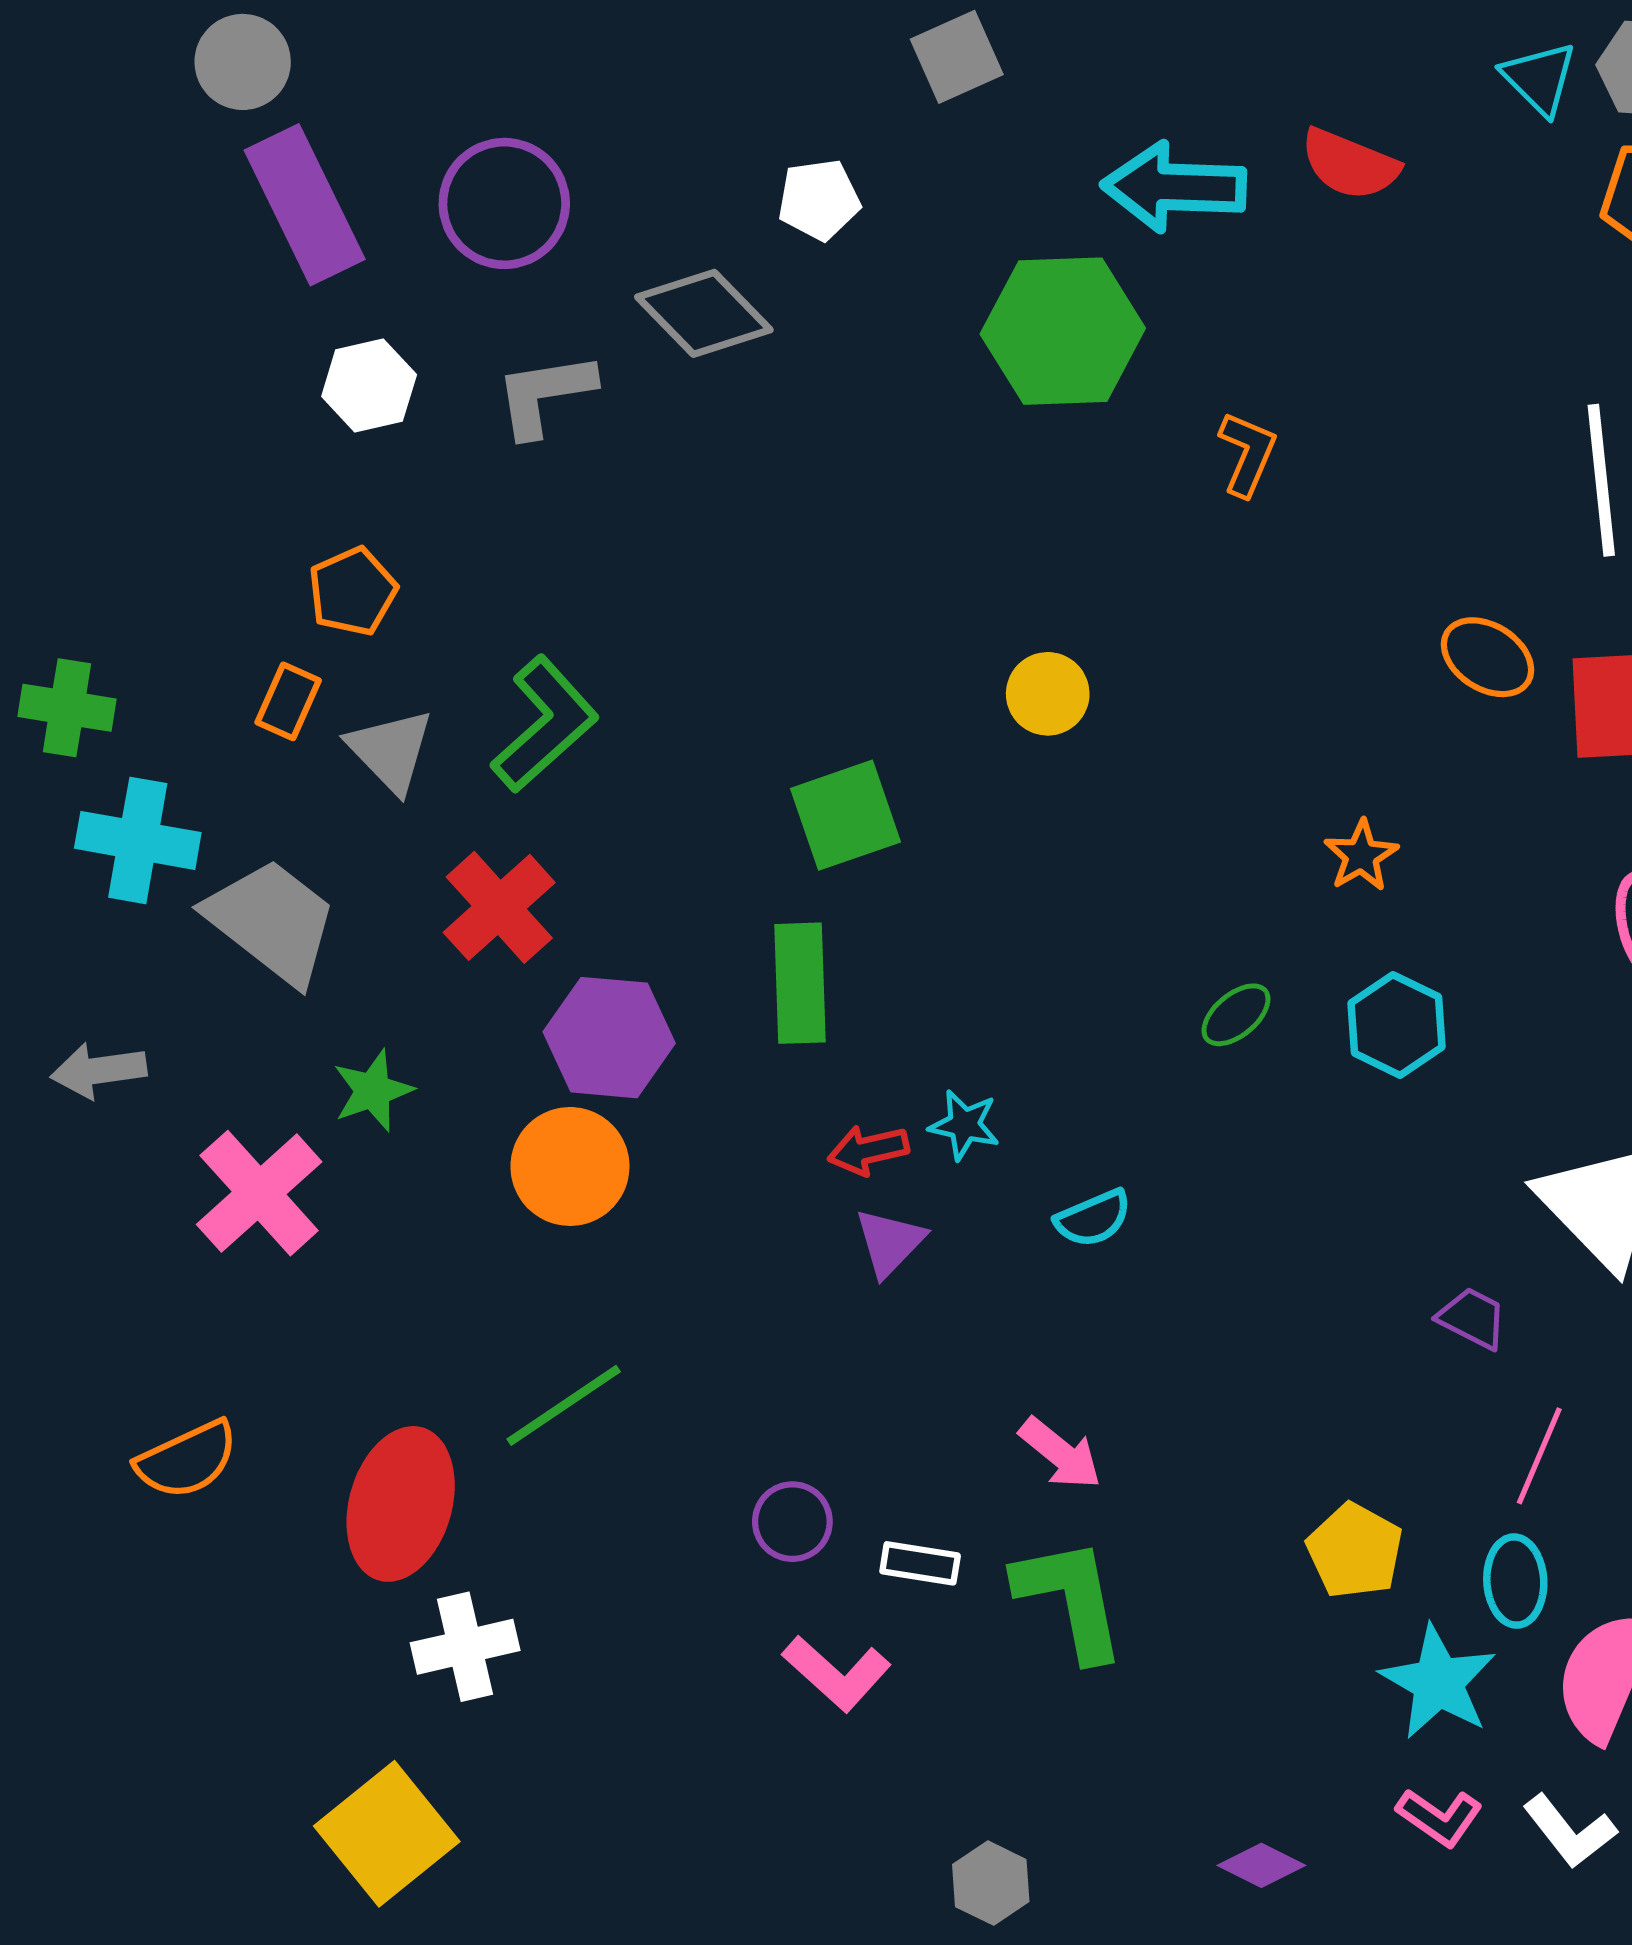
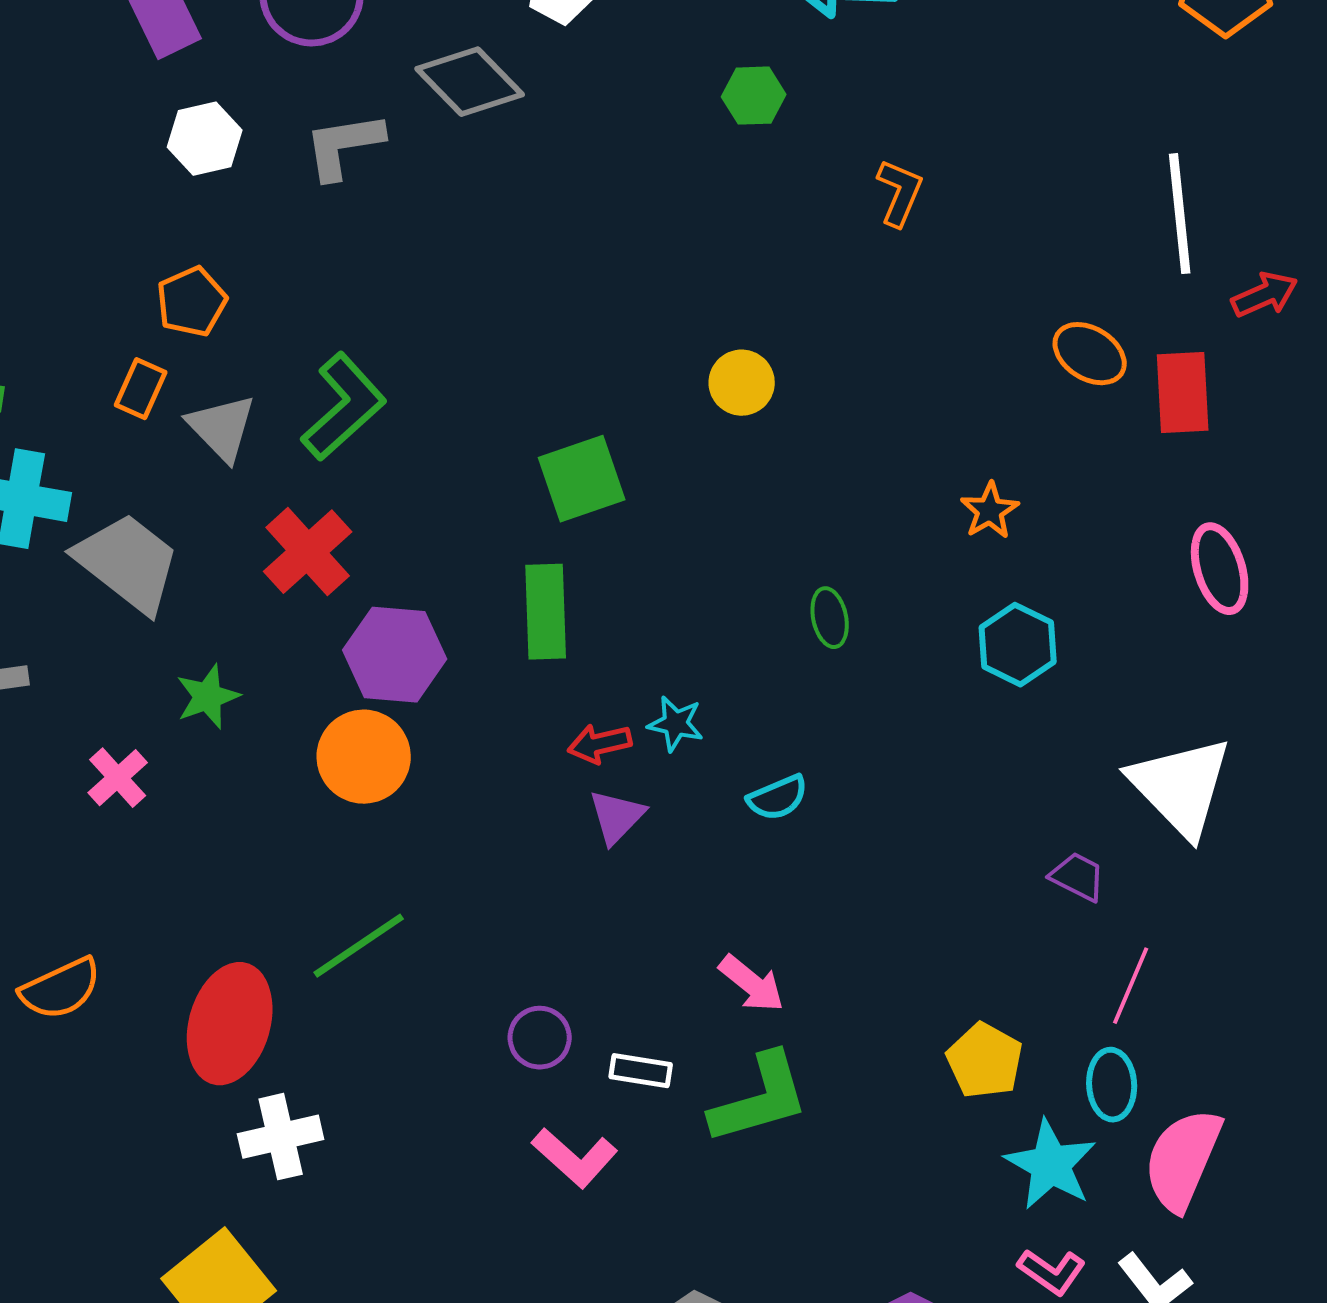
green hexagon: (1063, 331) -> (754, 96), size x0.5
green ellipse: (1236, 1015) -> (830, 618), moved, turned -62
pink cross: (259, 1193) -> (118, 778), size x0.6
green L-shape: (1070, 1599) -> (760, 1099), turned 85

